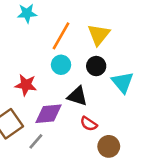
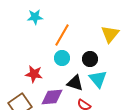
yellow triangle: (99, 35) -> (110, 34), moved
cyan triangle: (123, 82) -> (98, 79), moved

